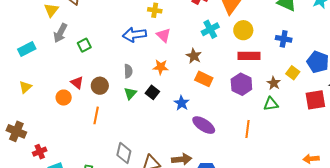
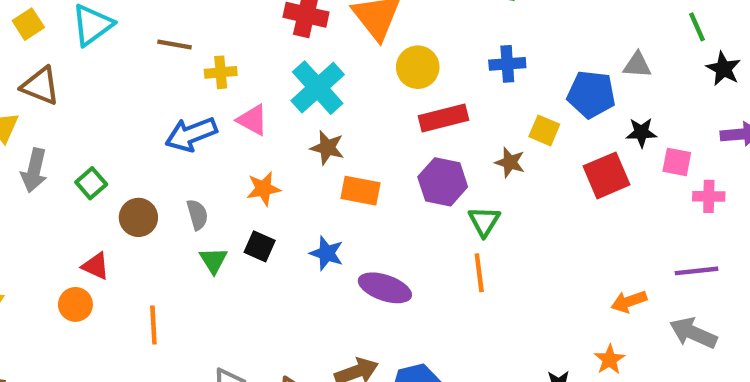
cyan cross: (210, 29) -> (318, 88), moved, size x1.4
brown circle: (100, 86) -> (138, 217), moved
green triangle: (271, 104) -> (484, 221), moved, turned -35

